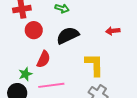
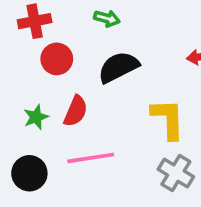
green star: (25, 74) -> (36, 117), moved

